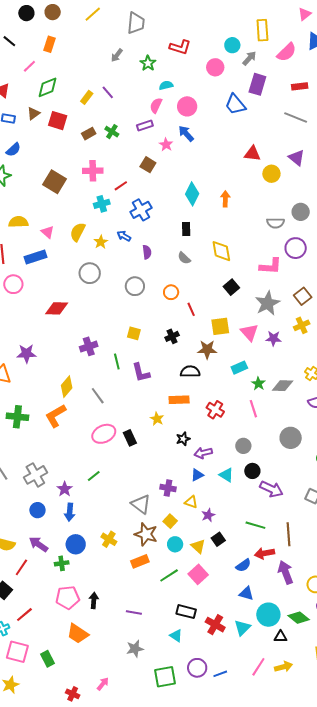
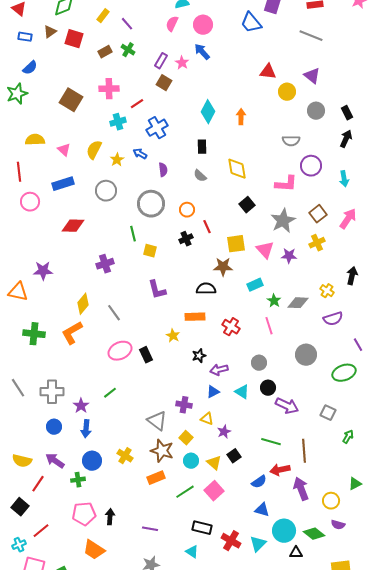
purple line: (108, 92) -> (127, 24), moved
purple rectangle: (145, 126) -> (161, 61), moved, turned -42
gray circle: (301, 212) -> (316, 111), moved
blue rectangle: (35, 257) -> (63, 184), moved
gray circle: (135, 286) -> (151, 204), size x1.4
black cross: (172, 336) -> (186, 239), moved
green line: (117, 362) -> (133, 234), moved
gray cross: (35, 475) -> (52, 392), turned 30

